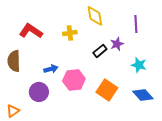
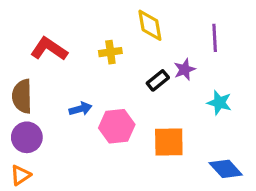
orange square: (107, 90) -> (169, 142), turned -35
purple circle: (39, 92) -> (27, 137), moved
blue diamond: (143, 95) -> (226, 169), moved

